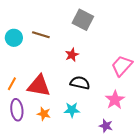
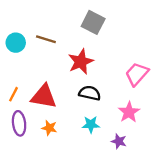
red star: (72, 55) -> (81, 62), size x1.6
cyan star: (72, 110) -> (91, 124), moved

